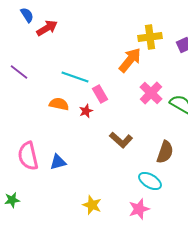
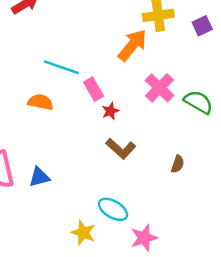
red star: (86, 111) -> (110, 111), moved
brown semicircle: (165, 152) -> (178, 164), size x0.6
cyan ellipse: (150, 181) -> (113, 209), moved

